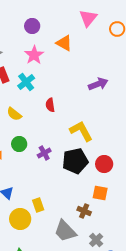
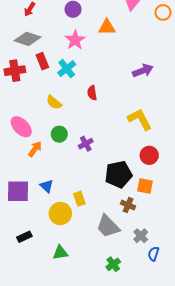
orange triangle: (64, 43) -> (107, 27), turned -30
yellow L-shape: (81, 131) -> (140, 119), moved
black pentagon: (75, 161) -> (119, 174), moved

